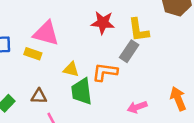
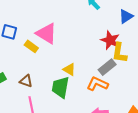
red star: (103, 23) -> (110, 40), moved
yellow triangle: (71, 69) -> (69, 69), moved
orange L-shape: (105, 72) -> (97, 84), moved

